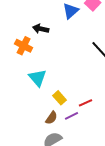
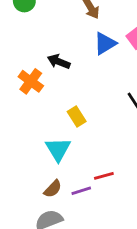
cyan triangle: (38, 78) -> (58, 149), moved
yellow rectangle: (59, 98) -> (77, 117), moved

